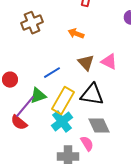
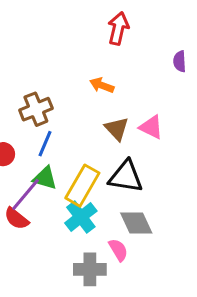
brown cross: (32, 23) -> (36, 109), moved
blue line: (52, 73) -> (45, 144), moved, turned -36
green triangle: (38, 96) -> (45, 178), turned 36

